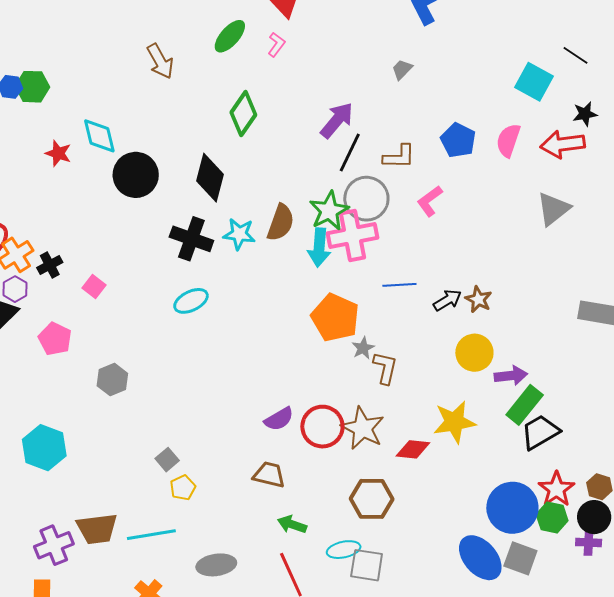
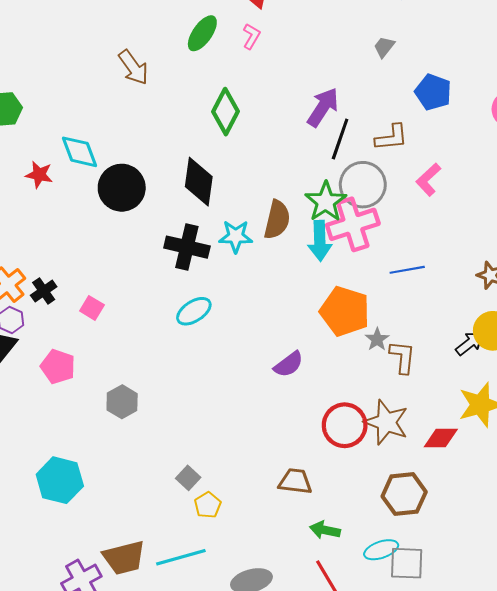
blue pentagon: (458, 140) -> (433, 92), moved
black arrow: (447, 300) -> (470, 343), moved
purple semicircle: (279, 419) -> (289, 364), moved

